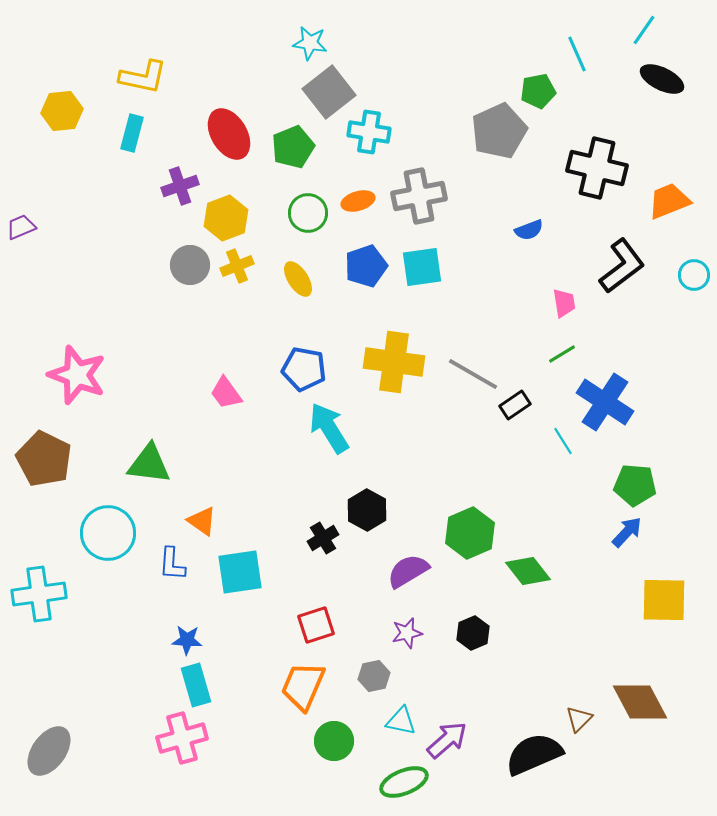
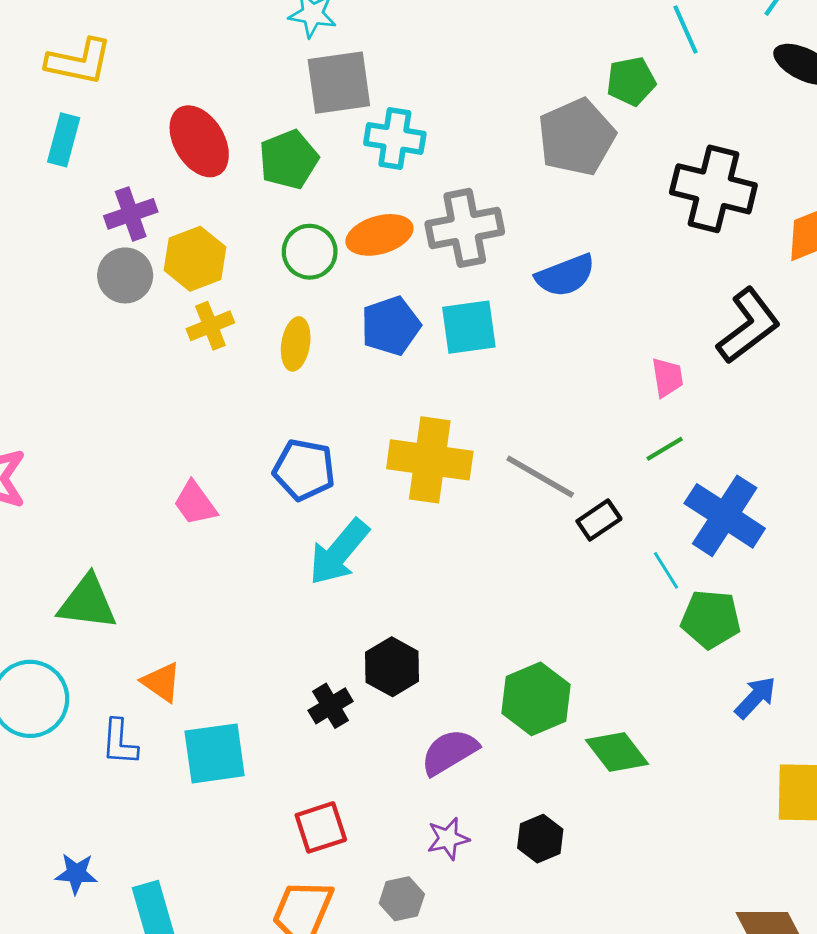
gray square: (329, 92) -> (339, 83), turned 30
orange ellipse: (358, 201) -> (379, 235), size x1.4
blue semicircle: (529, 230) -> (565, 275), moved, size x1.5
gray circle: (190, 265) -> (125, 275), moved
yellow ellipse: (298, 279) -> (296, 344), turned 42
cyan arrow: (329, 428) -> (339, 552), turned -108
green pentagon: (635, 485) -> (711, 619), moved
blue star: (187, 640) -> (76, 874), moved

